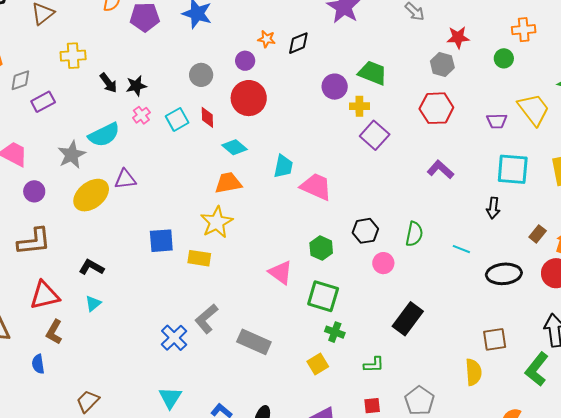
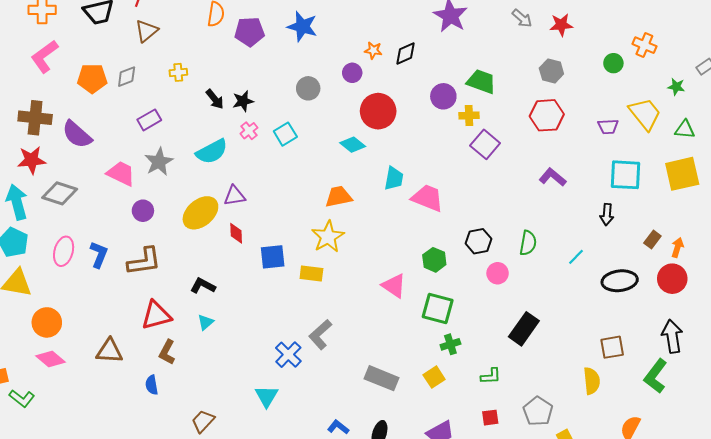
orange cross: (524, 30) -> (644, 45), moved, turned 30
red star: (458, 37) -> (561, 25), moved
yellow cross: (73, 56) -> (178, 72), size x0.7
gray diamond: (20, 80) -> (127, 77), moved
red circle: (249, 98) -> (378, 111), moved
red diamond: (207, 117) -> (236, 233), moved
cyan diamond: (235, 147) -> (353, 145), moved
gray star: (72, 155) -> (159, 162), moved
cyan line: (461, 249) -> (576, 257), turned -66
green cross: (335, 332) -> (450, 344), turned -36
gray rectangle: (254, 342) -> (381, 378), moved
cyan triangle: (170, 398) -> (267, 396), moved

